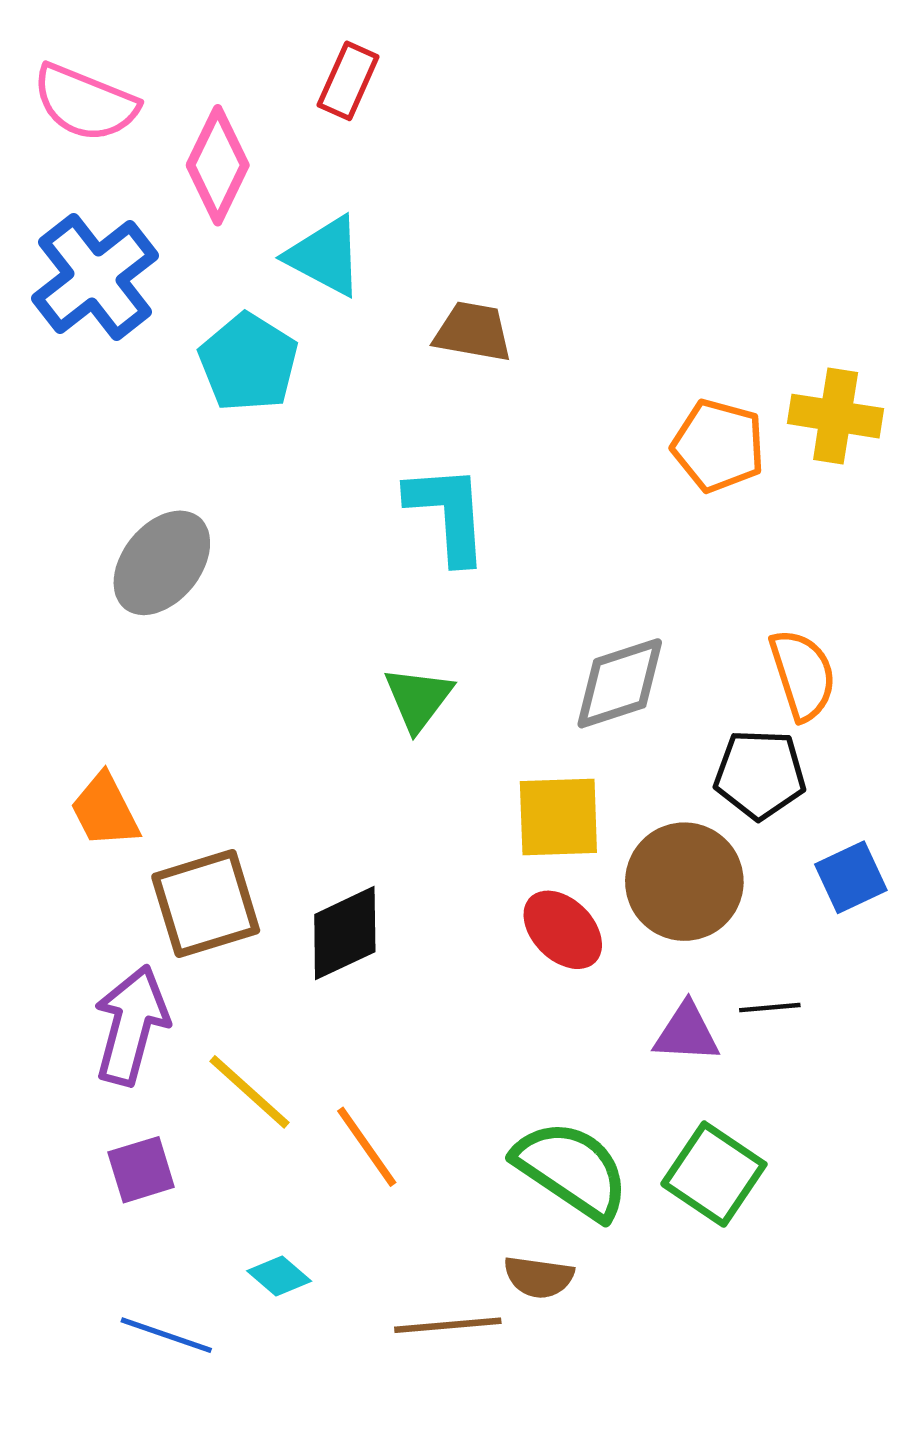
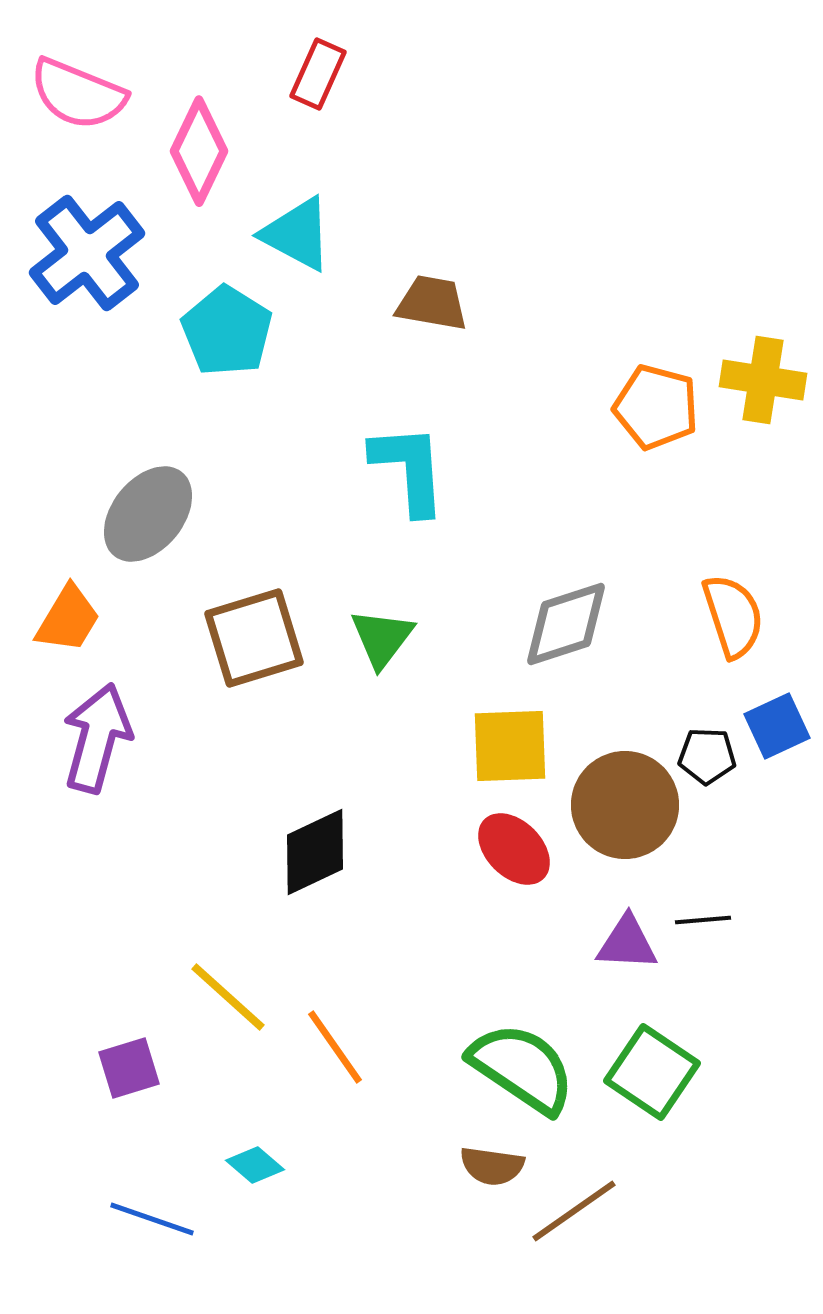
black pentagon: (760, 774) -> (707, 756), moved, size x0.7
orange trapezoid: (105, 810) -> (68, 619), moved, turned -122
blue square: (851, 877) -> (777, 726), moved
brown square: (206, 904) -> (254, 638), moved
purple arrow: (131, 1025) -> (97, 738), moved
brown line: (448, 1325) -> (574, 1211), moved, turned -30

